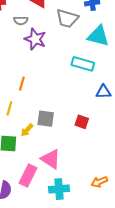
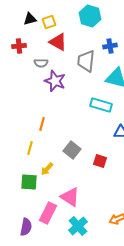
gray trapezoid: (67, 18) -> (86, 61), turned 80
gray square: (46, 119) -> (72, 150), moved, turned 30
cyan cross: (59, 189) -> (78, 226), turned -36

